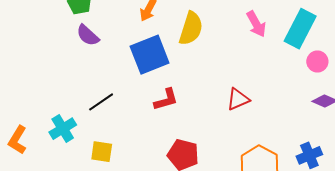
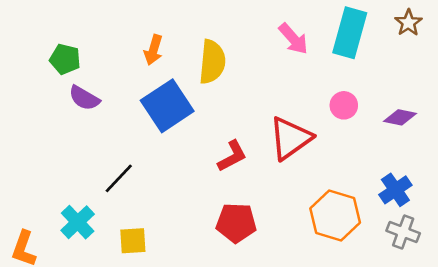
pink circle: (317, 62) -> (344, 105), moved
red triangle: (238, 99) -> (290, 138), size x1.5
red L-shape: (166, 100) -> (232, 156), moved

